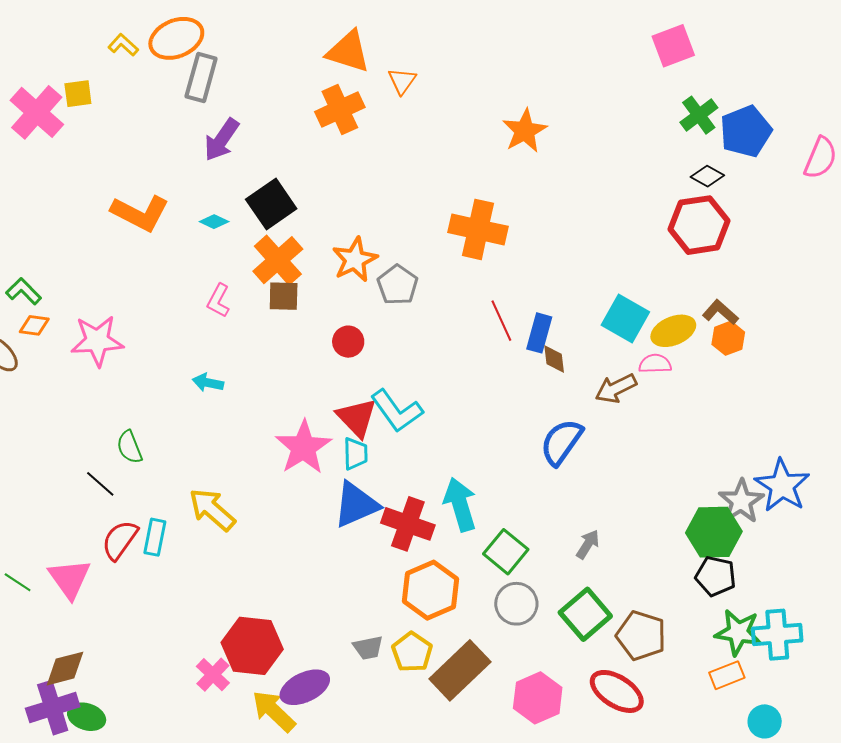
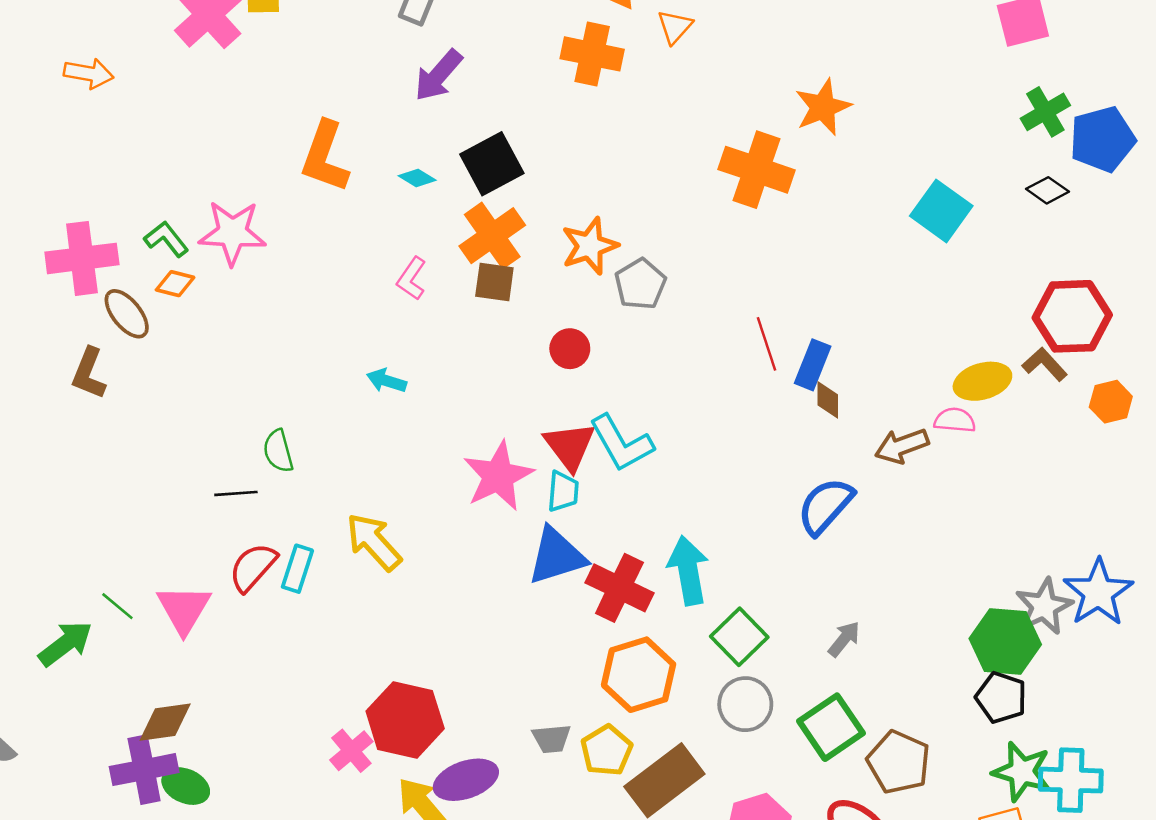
orange cross: (340, 110) -> (592, 54), turned 30
orange L-shape: (140, 213) -> (325, 157), turned 76
red hexagon: (699, 225) -> (1072, 316), moved
orange cross: (478, 229) -> (756, 170), moved
cyan square: (625, 318) -> (941, 211), moved
orange hexagon: (728, 338) -> (1111, 402), moved
pink star: (97, 341) -> (232, 233), moved
black line: (100, 484) -> (236, 493), turned -52

